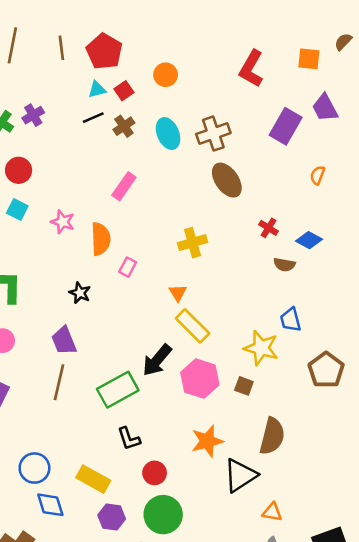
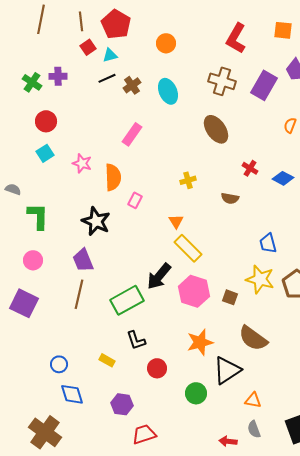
red square: (124, 91) -> (88, 47), moved
purple cross: (33, 115) -> (58, 76), turned 30
brown cross: (213, 134) -> (222, 81), moved, turned 36
cyan square: (17, 210) -> (45, 153), turned 30
yellow cross: (193, 243) -> (188, 180), size x0.7
brown semicircle: (284, 265) -> (230, 198), moved
black star: (80, 293) -> (96, 221), size x1.6
yellow star: (261, 348) -> (260, 279), moved
brown semicircle: (272, 436) -> (253, 338), turned 112
blue circle: (34, 468) -> (59, 364), size x0.7
yellow rectangle: (93, 479) -> (107, 360), moved, size x0.6
green circle: (163, 515) -> (196, 393), moved, size x0.7

